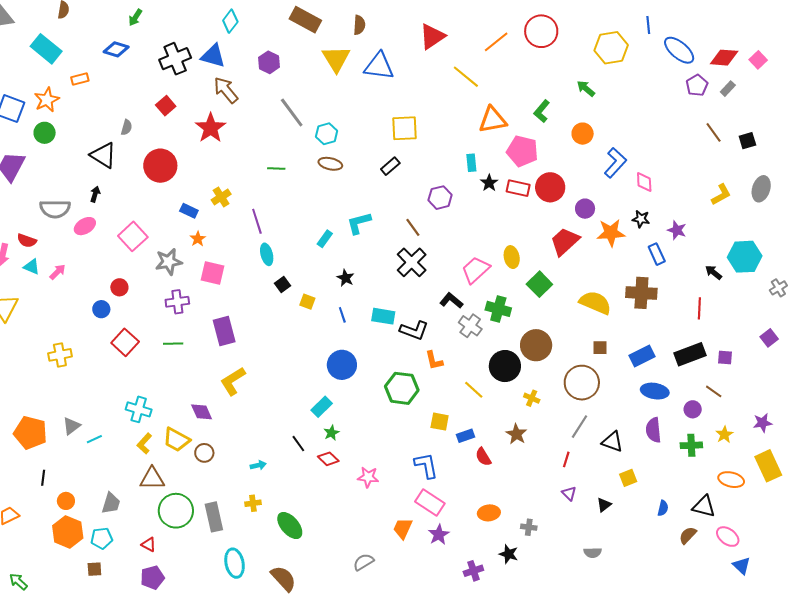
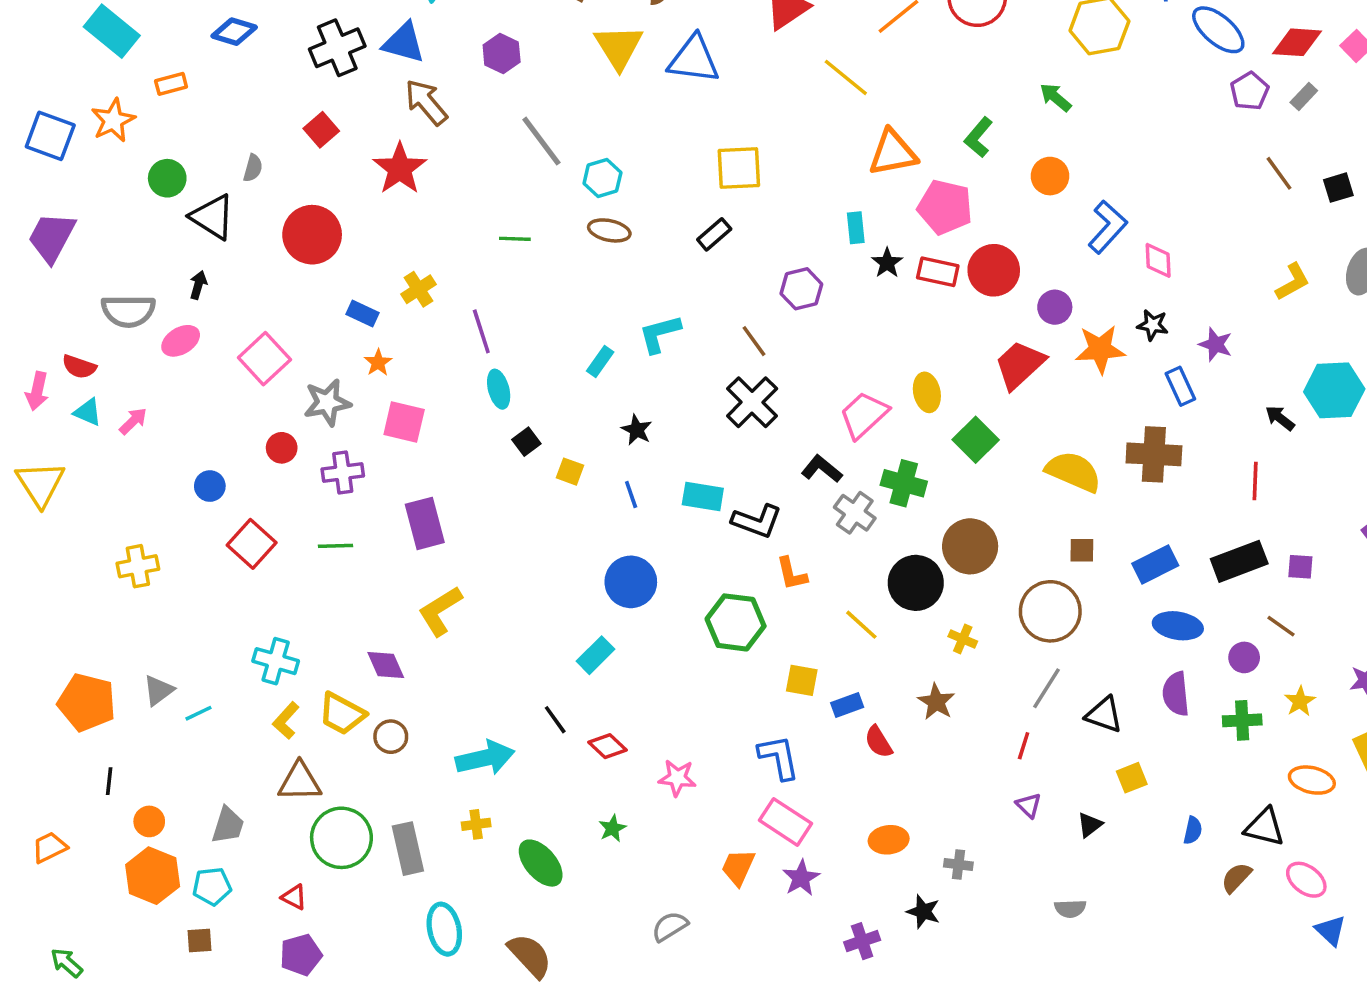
green circle: (45, 133) -> (167, 178), moved
red circle: (119, 287) -> (282, 448), moved
green star: (331, 433) -> (612, 828), moved
cyan arrow: (258, 465) -> (485, 758), size x2.0

